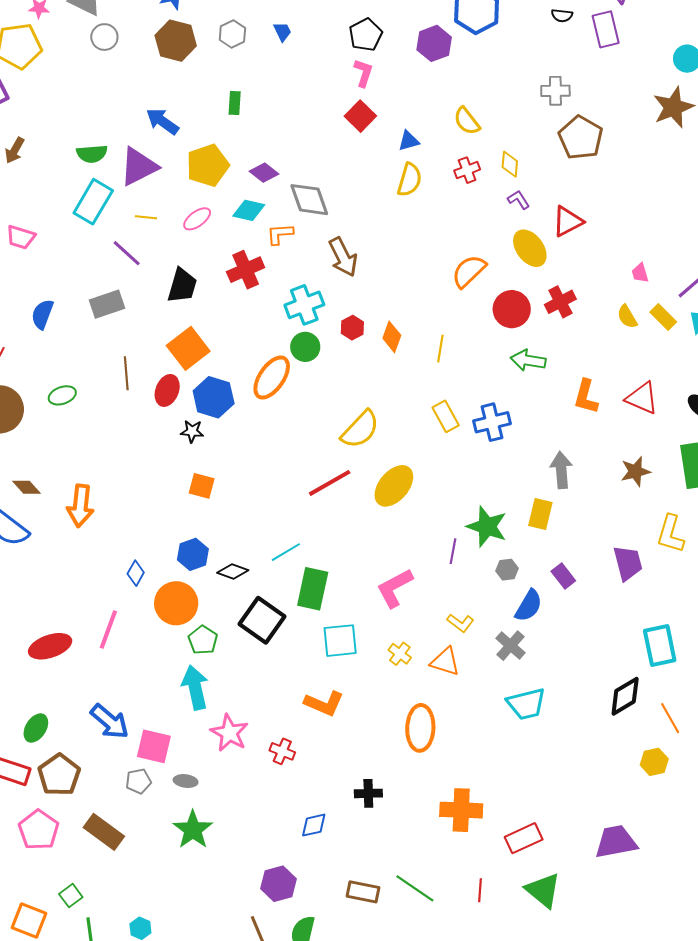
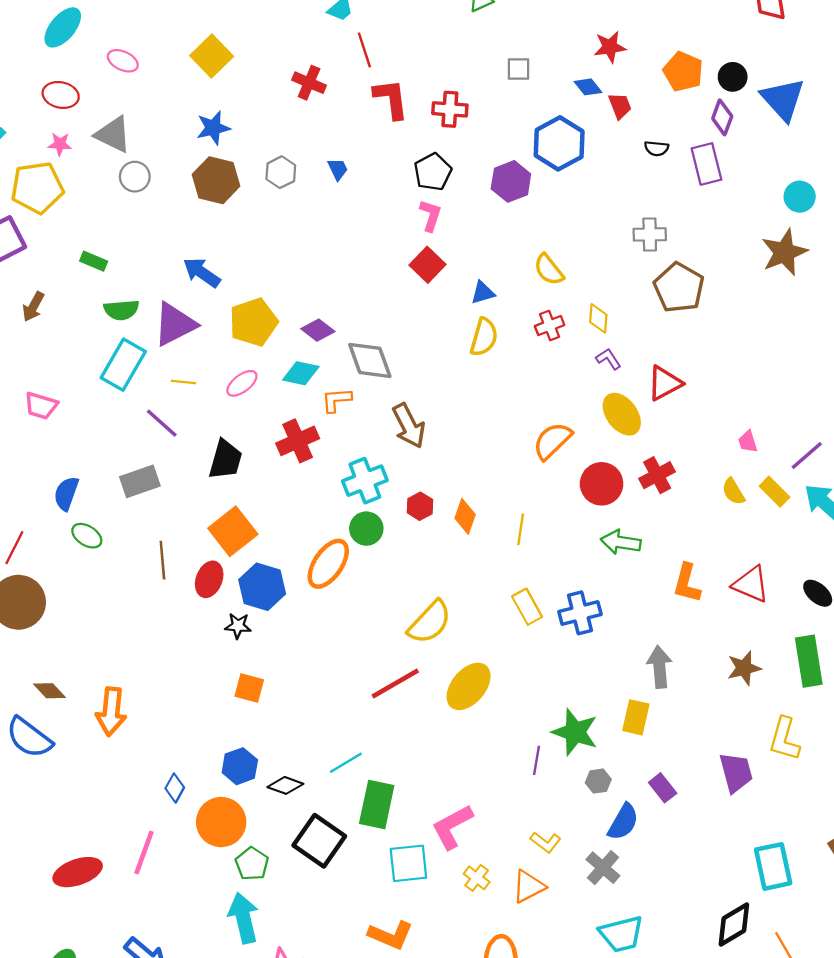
green rectangle: (235, 103) -> (94, 261), moved, turned -70
green ellipse: (62, 395) -> (87, 536), moved, turned 52
pink L-shape: (395, 588) -> (452, 827), moved
orange triangle: (445, 662) -> (529, 887), turned -44

